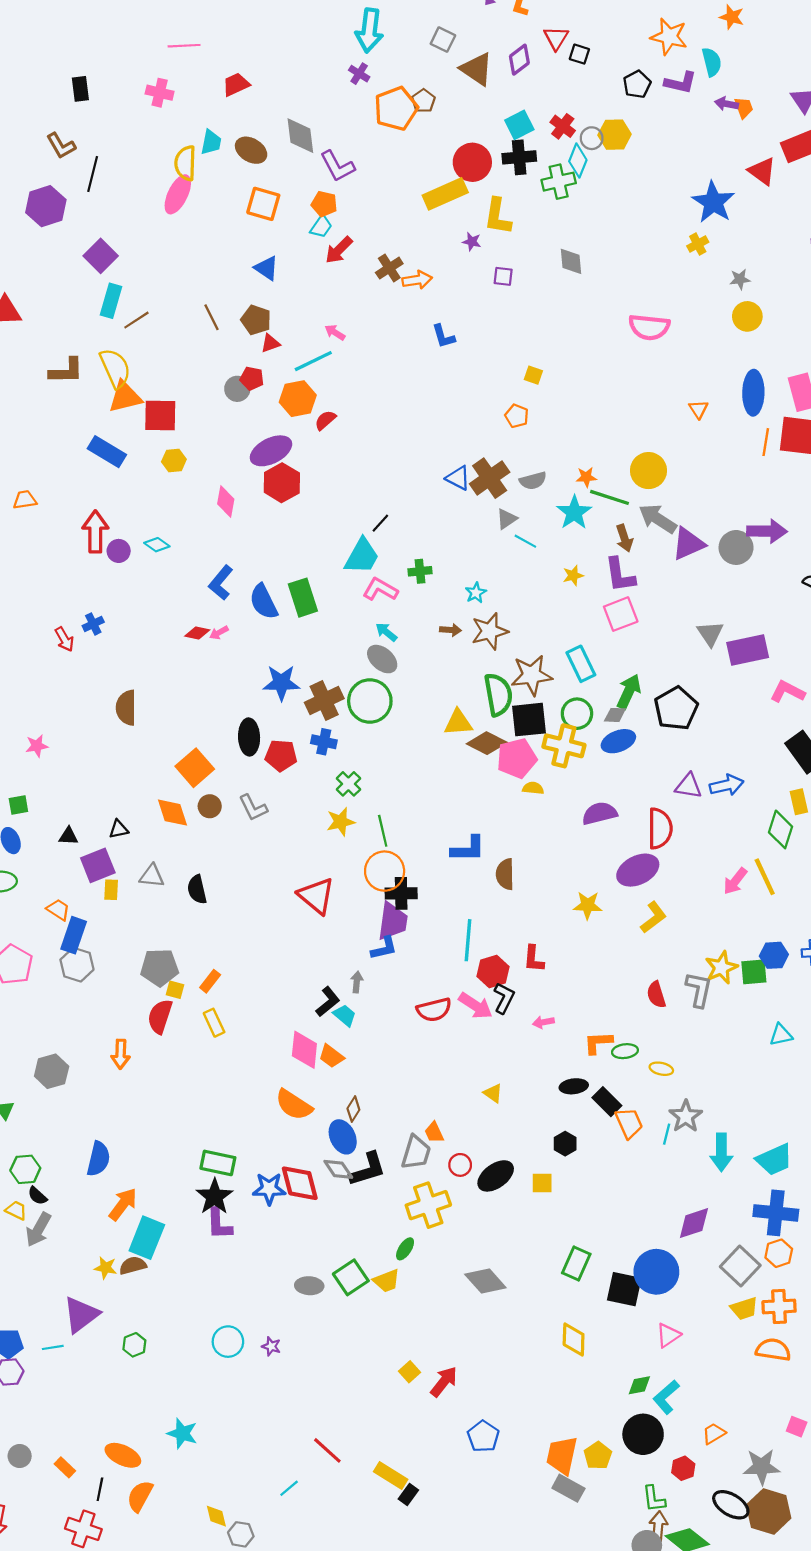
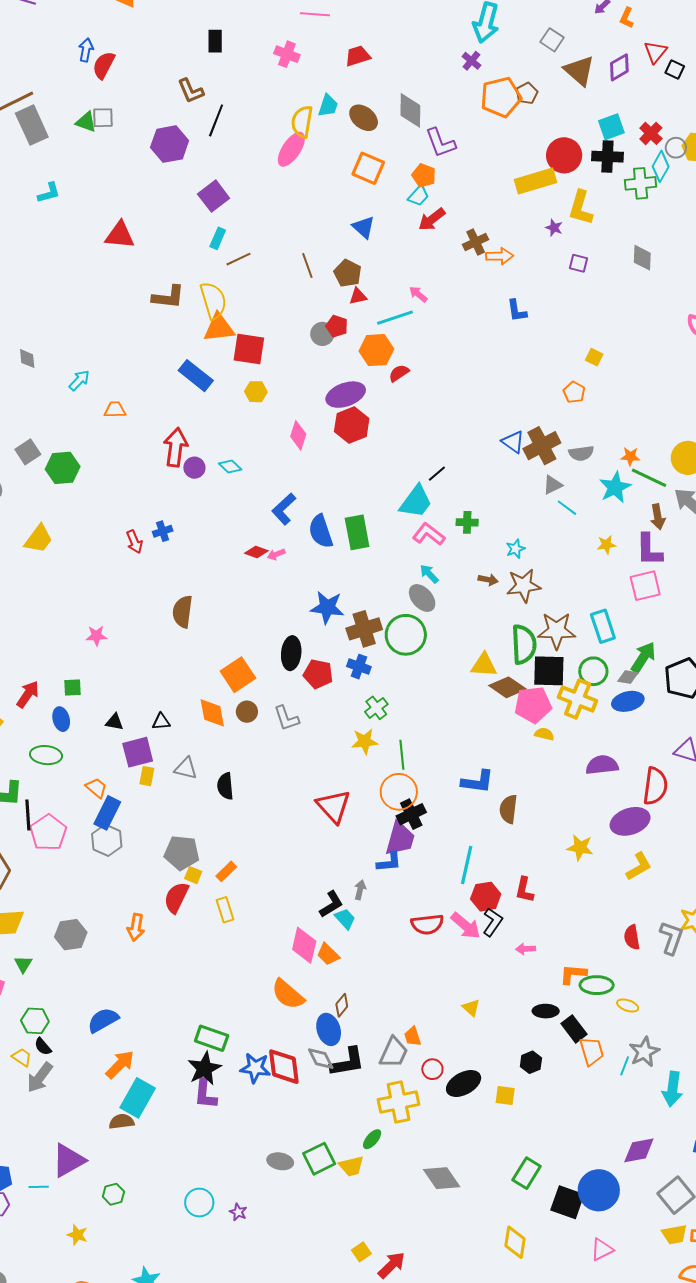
cyan rectangle: (111, 301) -> (218, 238), size x0.7
black cross: (401, 893) -> (411, 814), turned -32
green ellipse: (625, 1051) -> (597, 985), size x1.4
blue semicircle: (98, 1159) -> (103, 1020), turned -140
yellow star: (106, 1268) -> (77, 1235), moved

